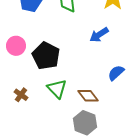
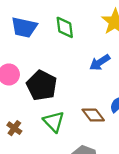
brown diamond: (88, 96) -> (93, 115), moved

